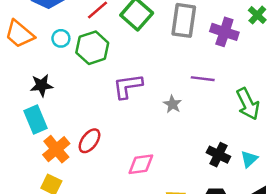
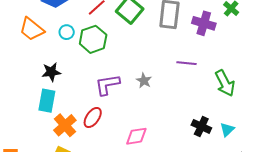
purple L-shape: (128, 86) -> (107, 85), moved
gray star: (172, 104) -> (144, 81), moved
cyan rectangle: (36, 119) -> (47, 101), turned 35

